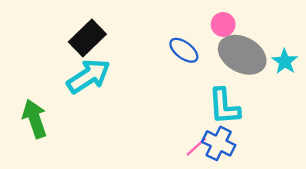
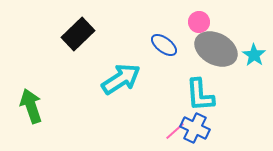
cyan arrow: (88, 76) -> (121, 79), moved

